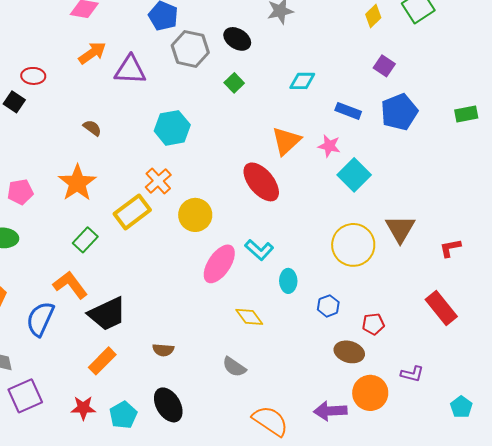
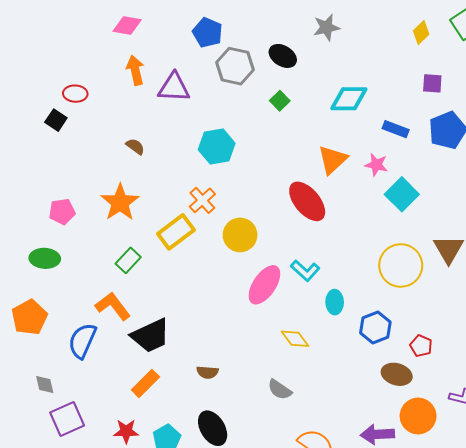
orange arrow: (92, 53) -> (135, 70), turned -68
purple square: (384, 66) -> (432, 83), turned -30
cyan diamond: (302, 81) -> (349, 99), size x1.4
blue hexagon: (328, 306) -> (375, 328), size x1.4
red pentagon: (373, 324) -> (421, 346), turned 30

